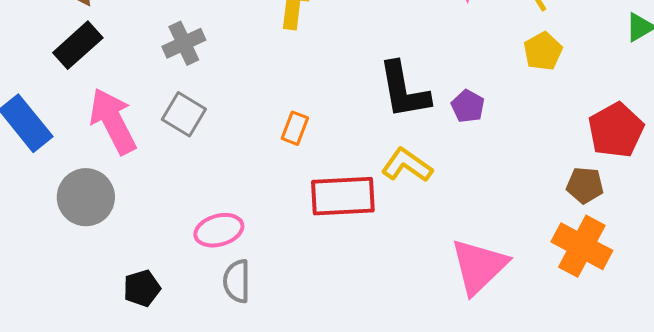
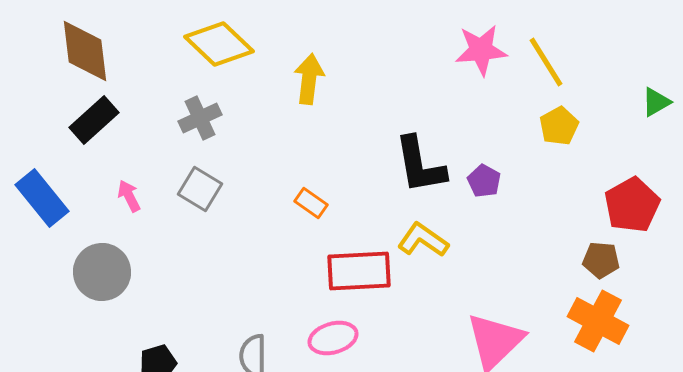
pink arrow: (113, 121) -> (129, 196), size x0.5
orange rectangle: (295, 128) -> (311, 203), turned -76
pink ellipse: (219, 230) -> (333, 338), moved

